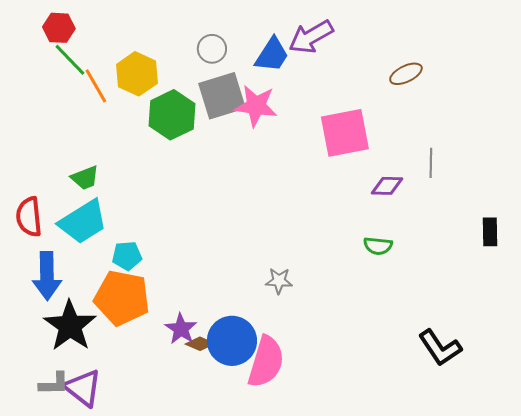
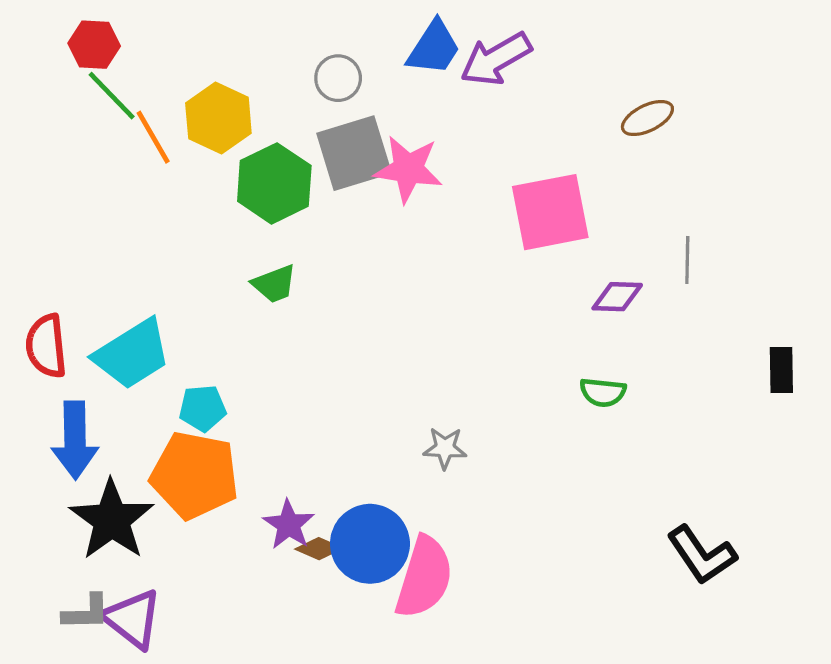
blue trapezoid: (272, 55) -> (434, 48), moved
green trapezoid: (85, 178) -> (274, 284), moved

